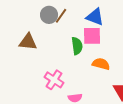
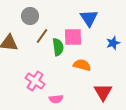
brown line: (61, 16) -> (42, 36), moved
blue triangle: (95, 17) -> (89, 18), moved, turned 36

